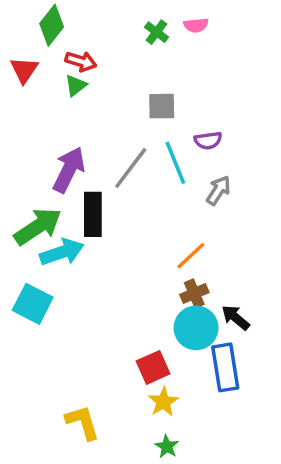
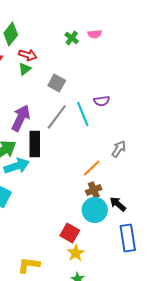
gray square: (162, 106) -> (57, 83), moved, turned 30
gray arrow: (218, 190) -> (119, 149), moved
red square: (153, 367) -> (70, 233), turned -36
blue rectangle: (225, 367) -> (128, 238), moved
yellow L-shape: (83, 422) -> (29, 265), turned -65

